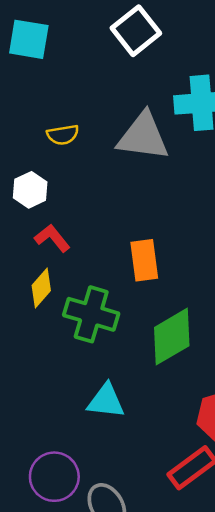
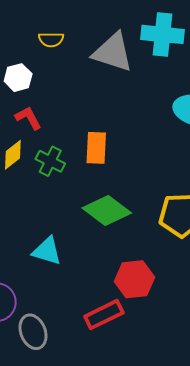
green cross: (91, 314) -> (50, 161), moved, size x0.7
green diamond: (172, 337) -> (107, 211), turned 57

